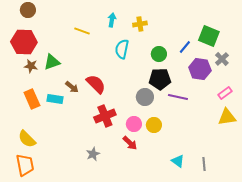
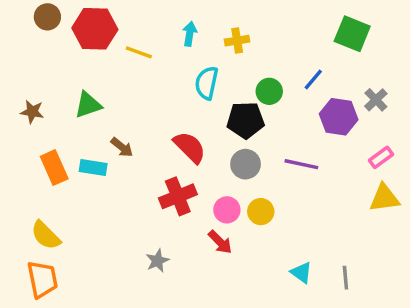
green square: (209, 36) -> (352, 34), moved
red hexagon: (24, 42) -> (95, 29), moved
brown star: (31, 66) -> (32, 112), moved
black pentagon: (160, 79) -> (246, 120), moved
red semicircle: (96, 84) -> (190, 147), moved

